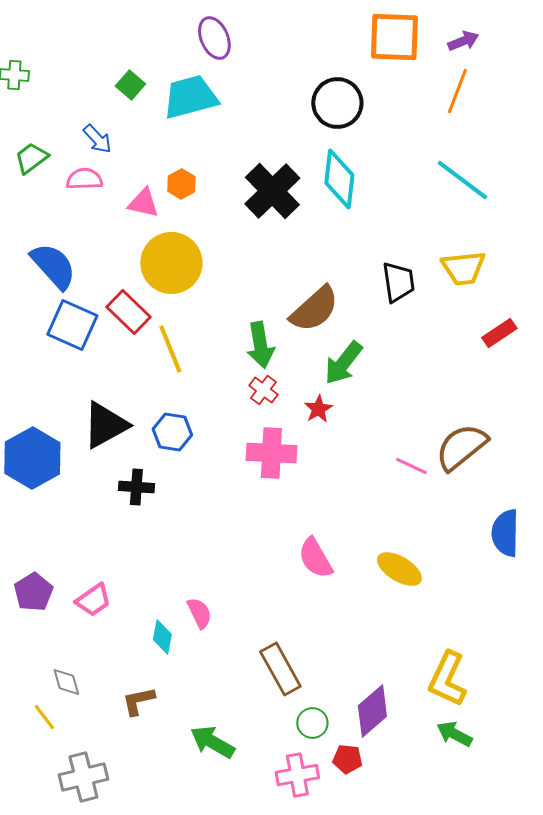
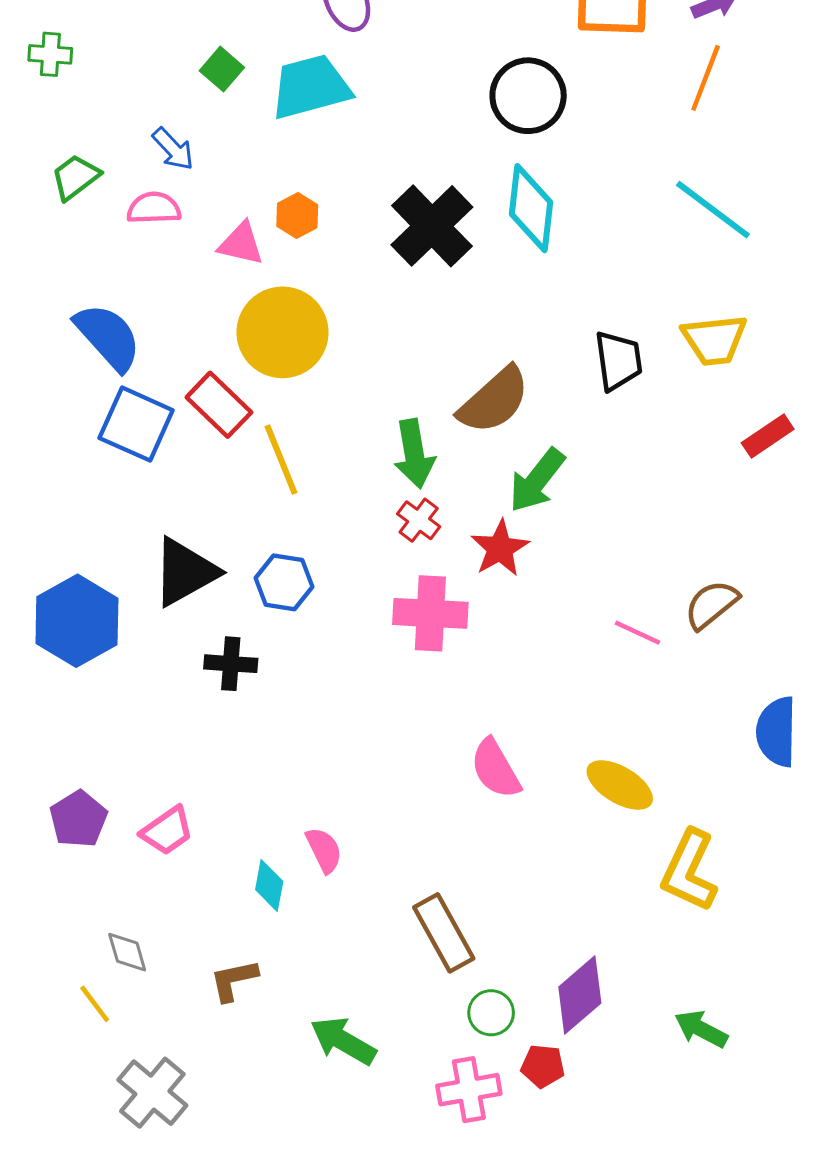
red star: (318, 409) -> (500, 548), size x1.4
brown semicircle: (461, 447) -> (711, 605), size x0.7
yellow L-shape: (447, 679) -> (689, 871), moved
gray cross: (83, 777) -> (152, 1093), turned -36

